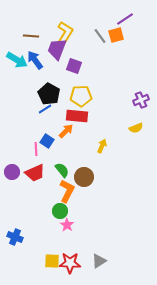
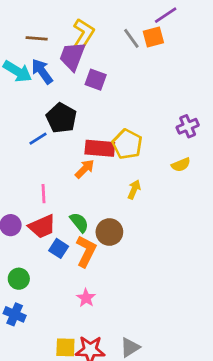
yellow pentagon: (81, 96) -> (127, 144), moved, turned 30
blue line: (45, 109) -> (38, 139), moved
blue square: (47, 141) -> (59, 248), moved
green circle: (60, 211) -> (19, 279), moved

